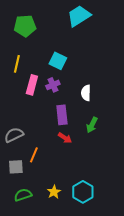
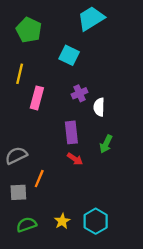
green pentagon: (25, 26) -> (29, 30), turned 30
cyan square: (58, 61) -> (69, 55), moved
purple cross: (53, 85) -> (79, 93), moved

